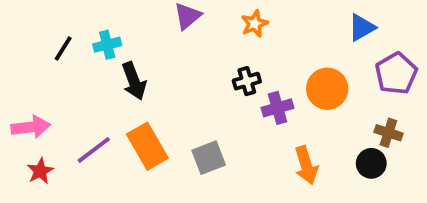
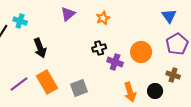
blue triangle: (362, 28) -> (169, 16), moved, turned -35
cyan cross: (107, 45) -> (20, 21), moved, turned 32
purple cross: (277, 108) -> (115, 62), turned 35
black circle: (371, 163) -> (155, 91), moved

